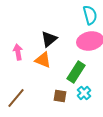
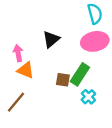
orange triangle: (43, 60) -> (26, 70), moved
brown square: (60, 96) -> (63, 80), moved

